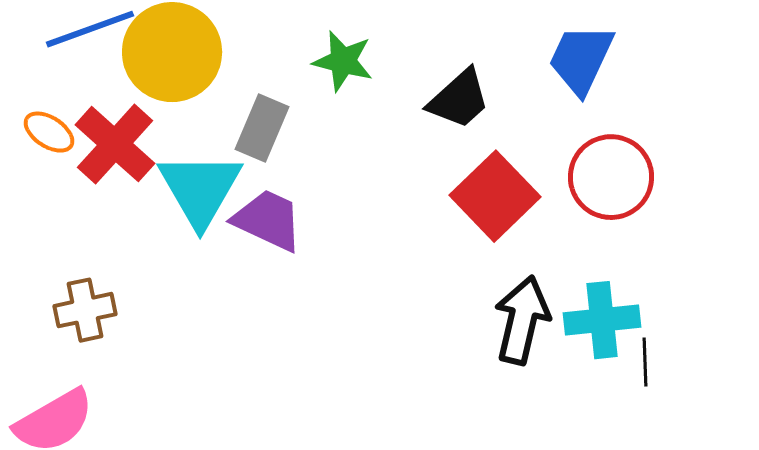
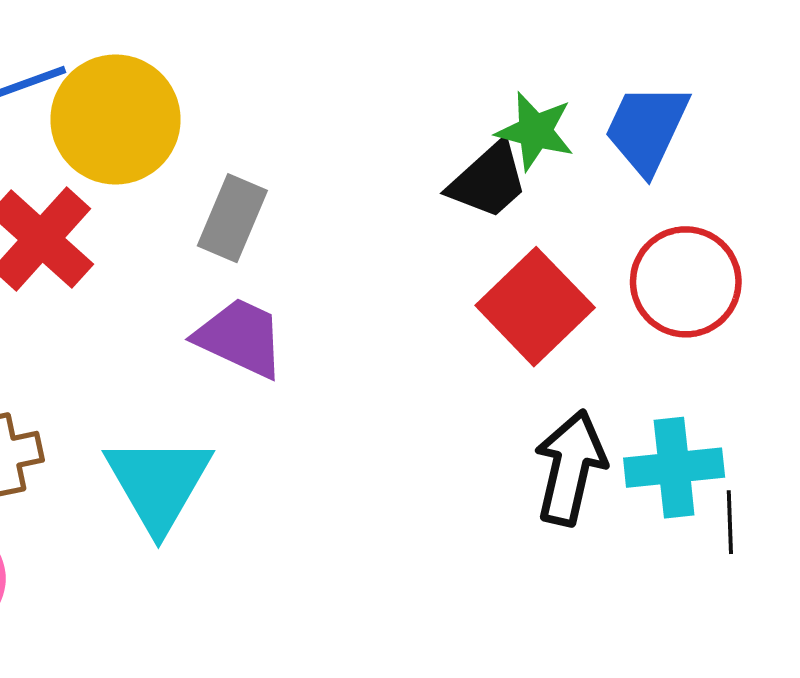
green star: (343, 61) -> (535, 131), moved
cyan triangle: (200, 189) -> (158, 483), moved

